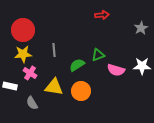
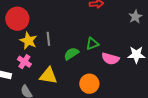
yellow star: (23, 54) -> (28, 41), moved, turned 30
orange circle: (81, 91) -> (89, 84), moved

